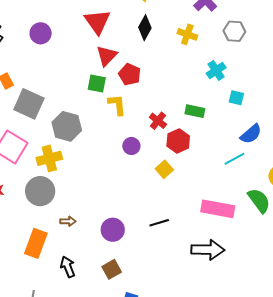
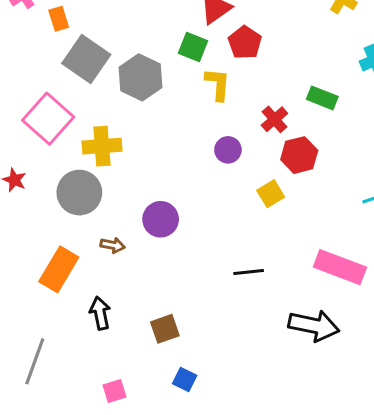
green rectangle: (195, 111) -> (322, 98), moved
gray hexagon: (67, 126) -> (140, 77), moved
purple circle: (113, 230) -> (161, 219), moved

